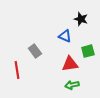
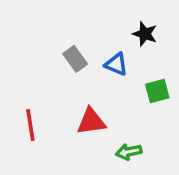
gray rectangle: (35, 51) -> (75, 59), moved
red triangle: (70, 64) -> (91, 121), moved

